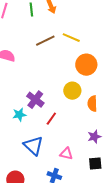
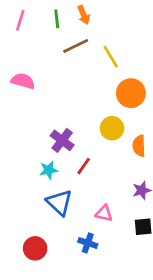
yellow line: (71, 38) -> (111, 57), turned 36
brown line: (45, 41) -> (76, 46), moved
cyan star: (19, 115) -> (49, 170), moved

